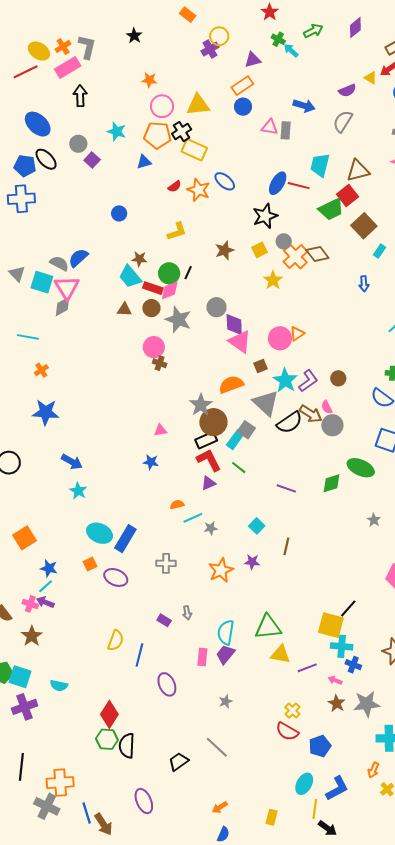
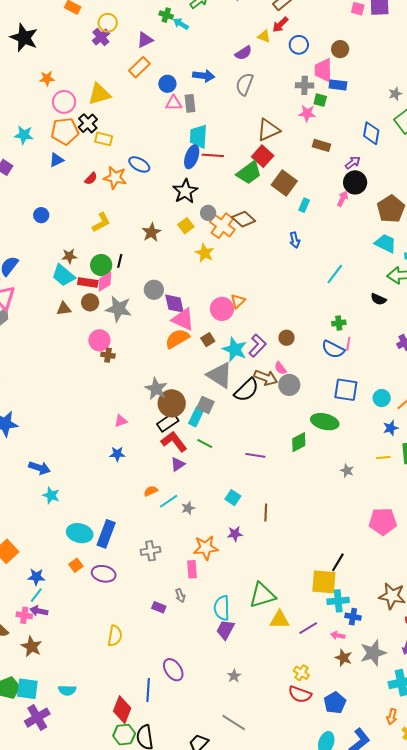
black star: (134, 36) -> (24, 38), size x1.8
blue circle: (243, 107) -> (167, 84), moved
yellow rectangle: (194, 150) -> (104, 139), size x0.7
cyan trapezoid: (320, 165) -> (198, 136), moved
orange semicircle: (231, 384) -> (177, 339), moved
orange star: (221, 570) -> (206, 548), turned 30
blue line: (139, 655) -> (148, 690), moved
pink rectangle: (202, 657) -> (192, 569), moved

